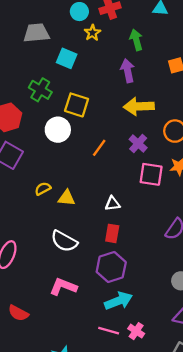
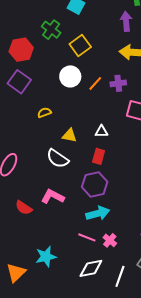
yellow square: (77, 105) -> (80, 45), turned 30
white circle: (58, 130) -> (70, 76), moved
purple cross: (138, 143) -> (118, 83), moved, turned 35
yellow triangle: (67, 198) -> (69, 135), moved
red semicircle: (18, 313) -> (24, 208), moved

